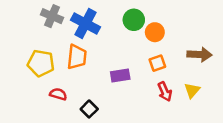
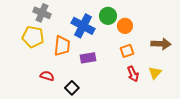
blue cross: (85, 24) -> (83, 26), moved
yellow pentagon: (41, 63) -> (33, 37), moved
purple rectangle: (120, 76) -> (88, 58), moved

